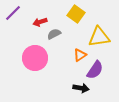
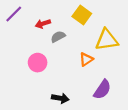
pink circle: (35, 58) -> (38, 63), size x0.7
purple semicircle: (95, 70) -> (102, 90), moved
black arrow: (81, 88) -> (60, 98), moved

